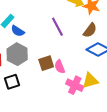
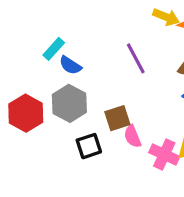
pink semicircle: (60, 67) -> (132, 136), moved
black square: (12, 82) -> (89, 146), moved

